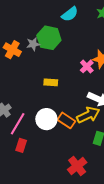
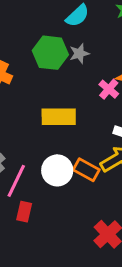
gray star: (33, 44) -> (79, 53), moved
yellow rectangle: (51, 82) -> (59, 117), size x1.6

